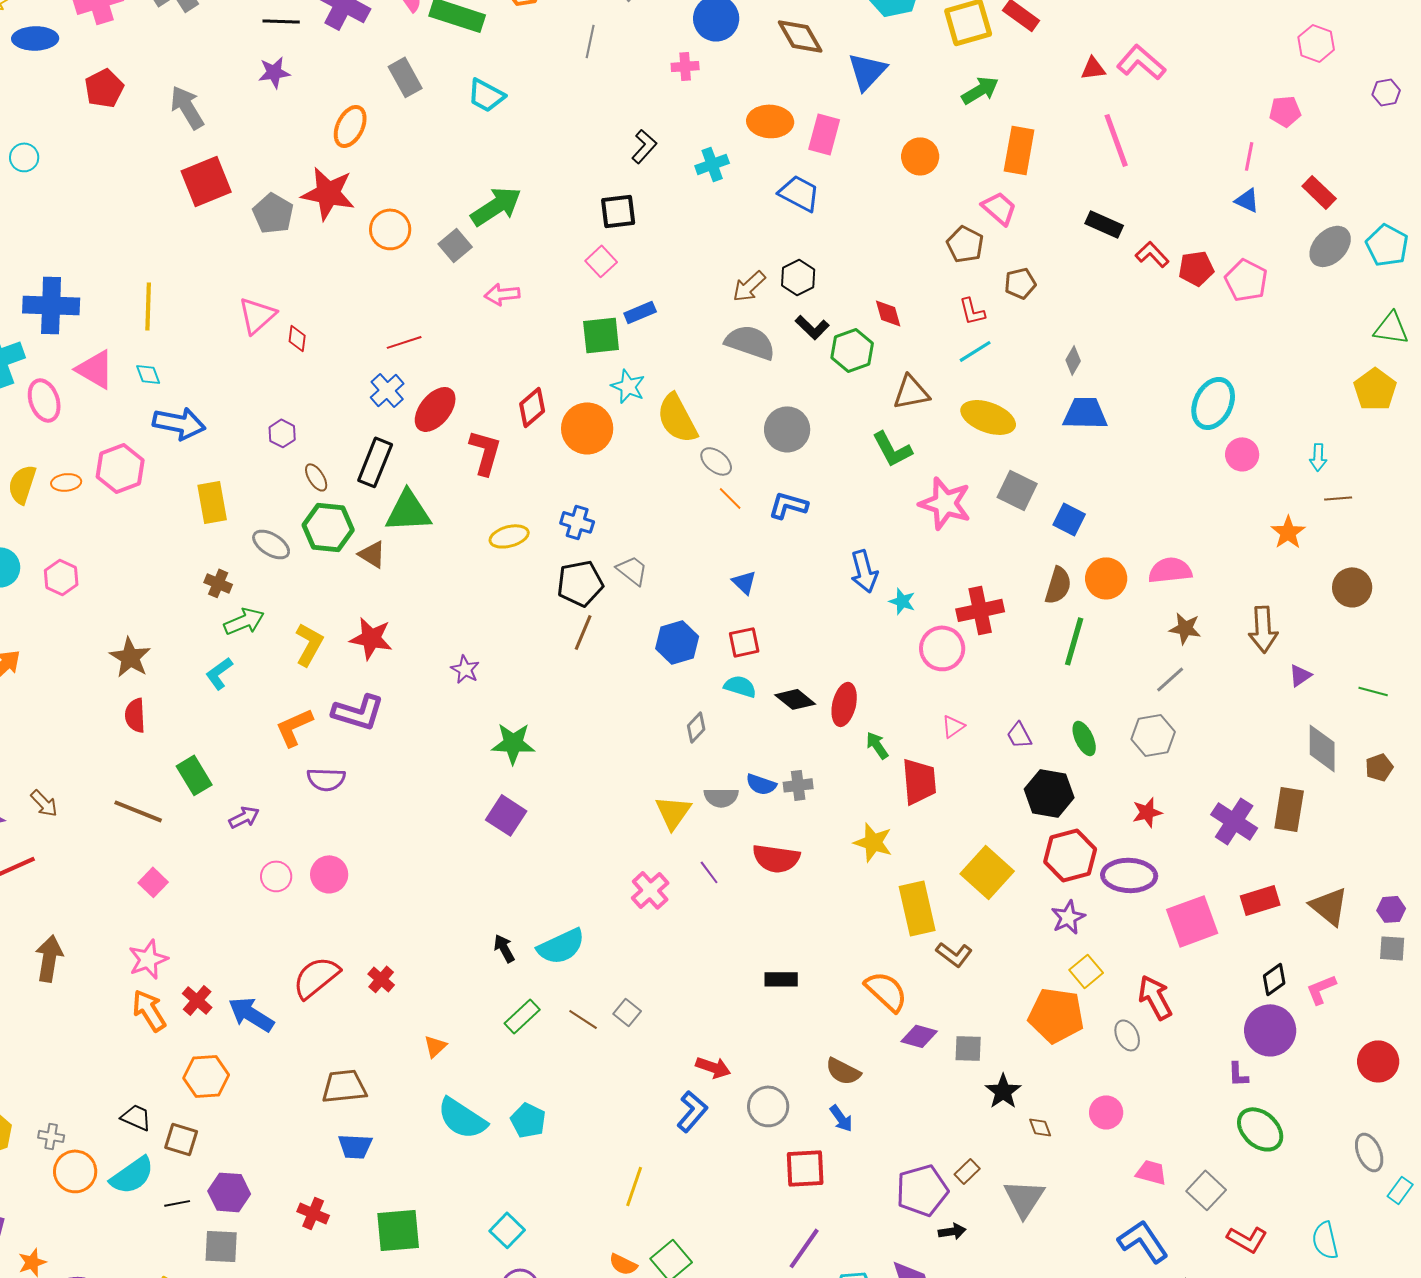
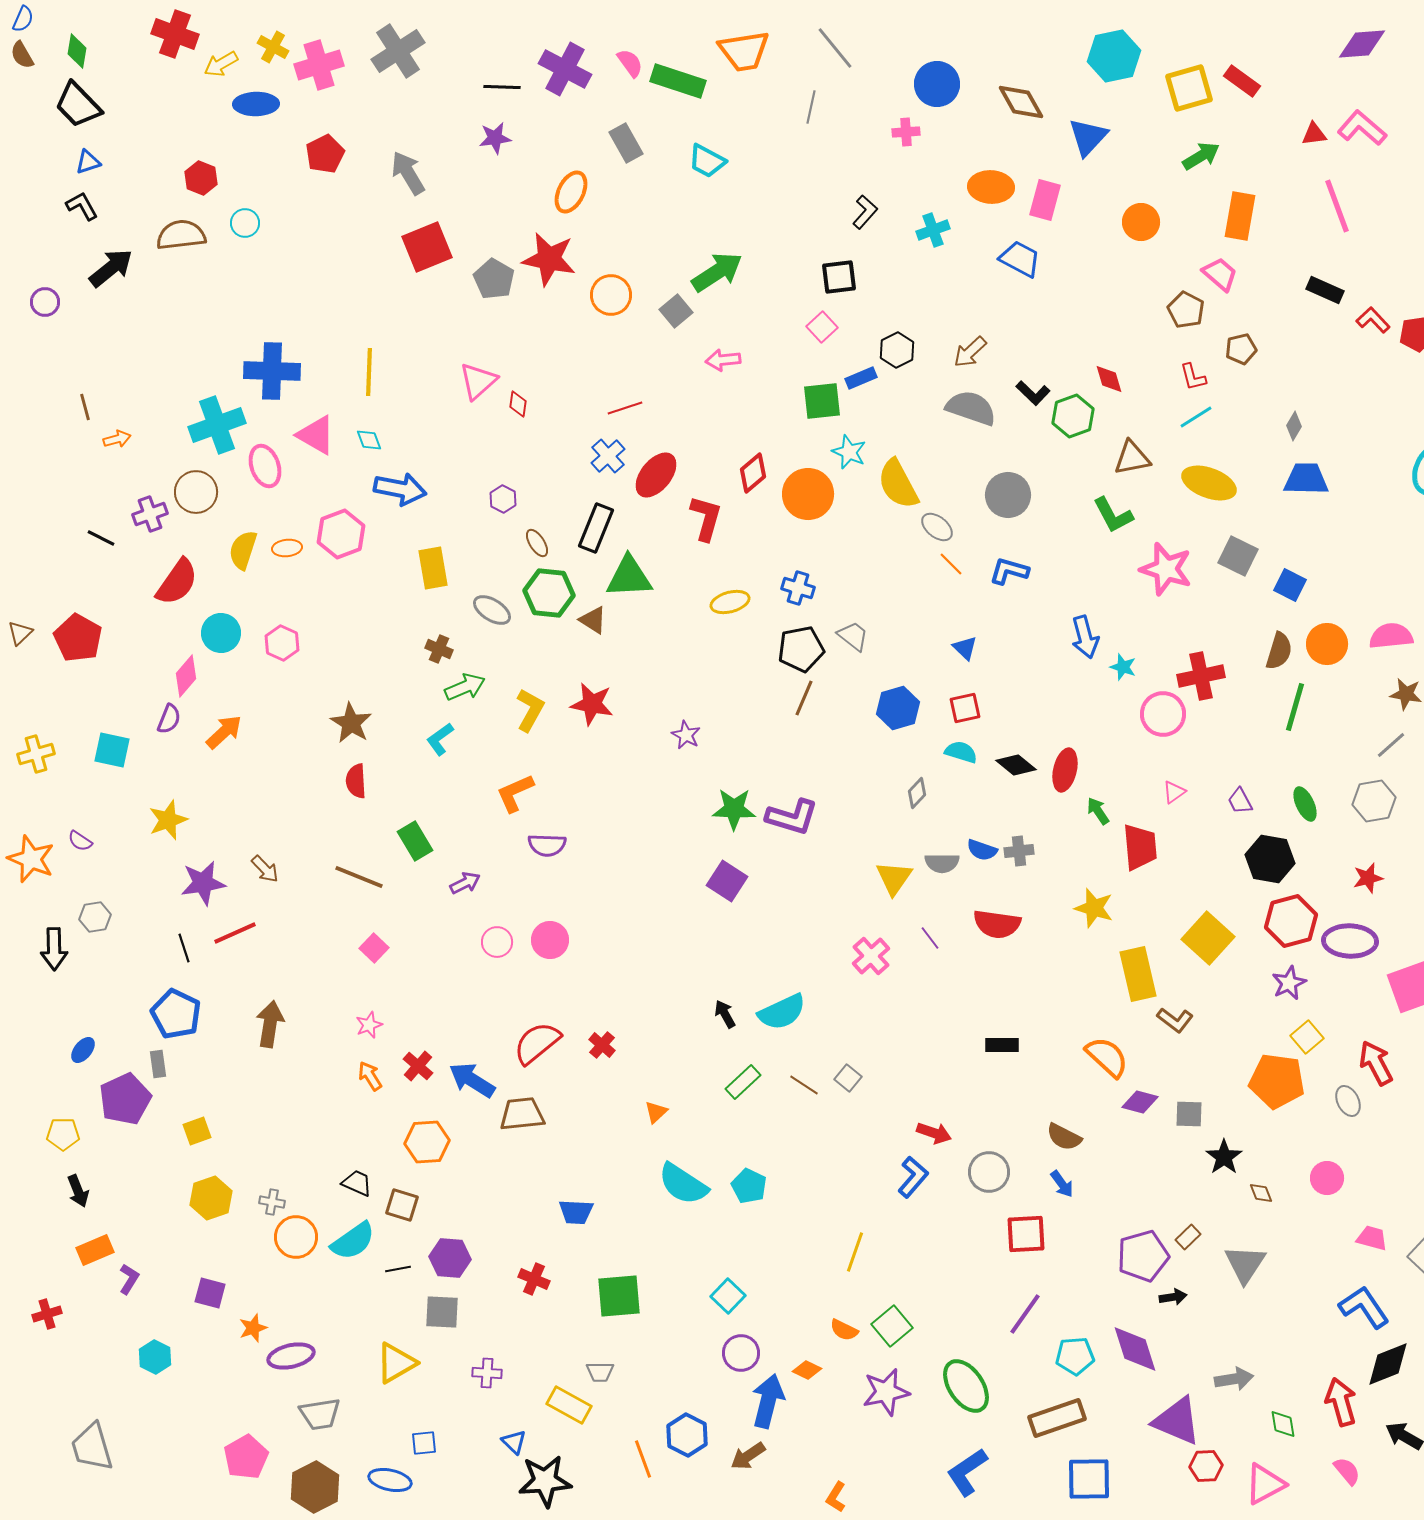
black hexagon: (798, 277) -> (897, 350), moved
purple L-shape: (358, 712) -> (792, 817), moved
pink star: (148, 959) -> (369, 1025), size x0.7
orange arrow: (149, 1010) -> (370, 1076), size x0.7
brown trapezoid: (344, 1086) -> (522, 1114), moved

